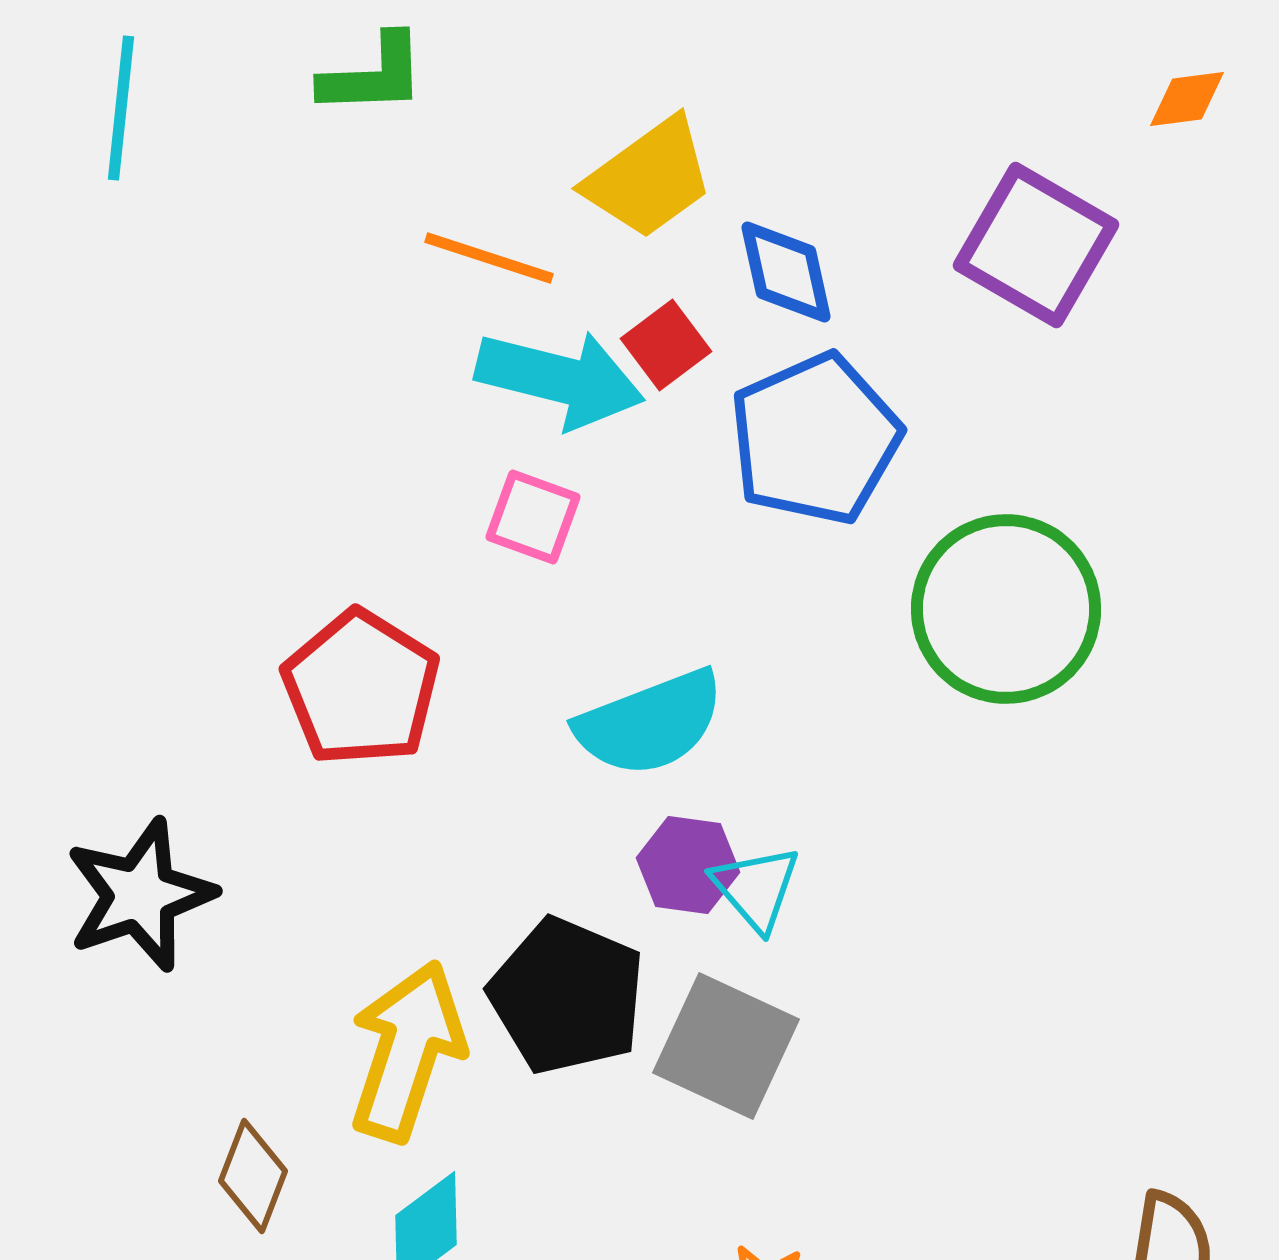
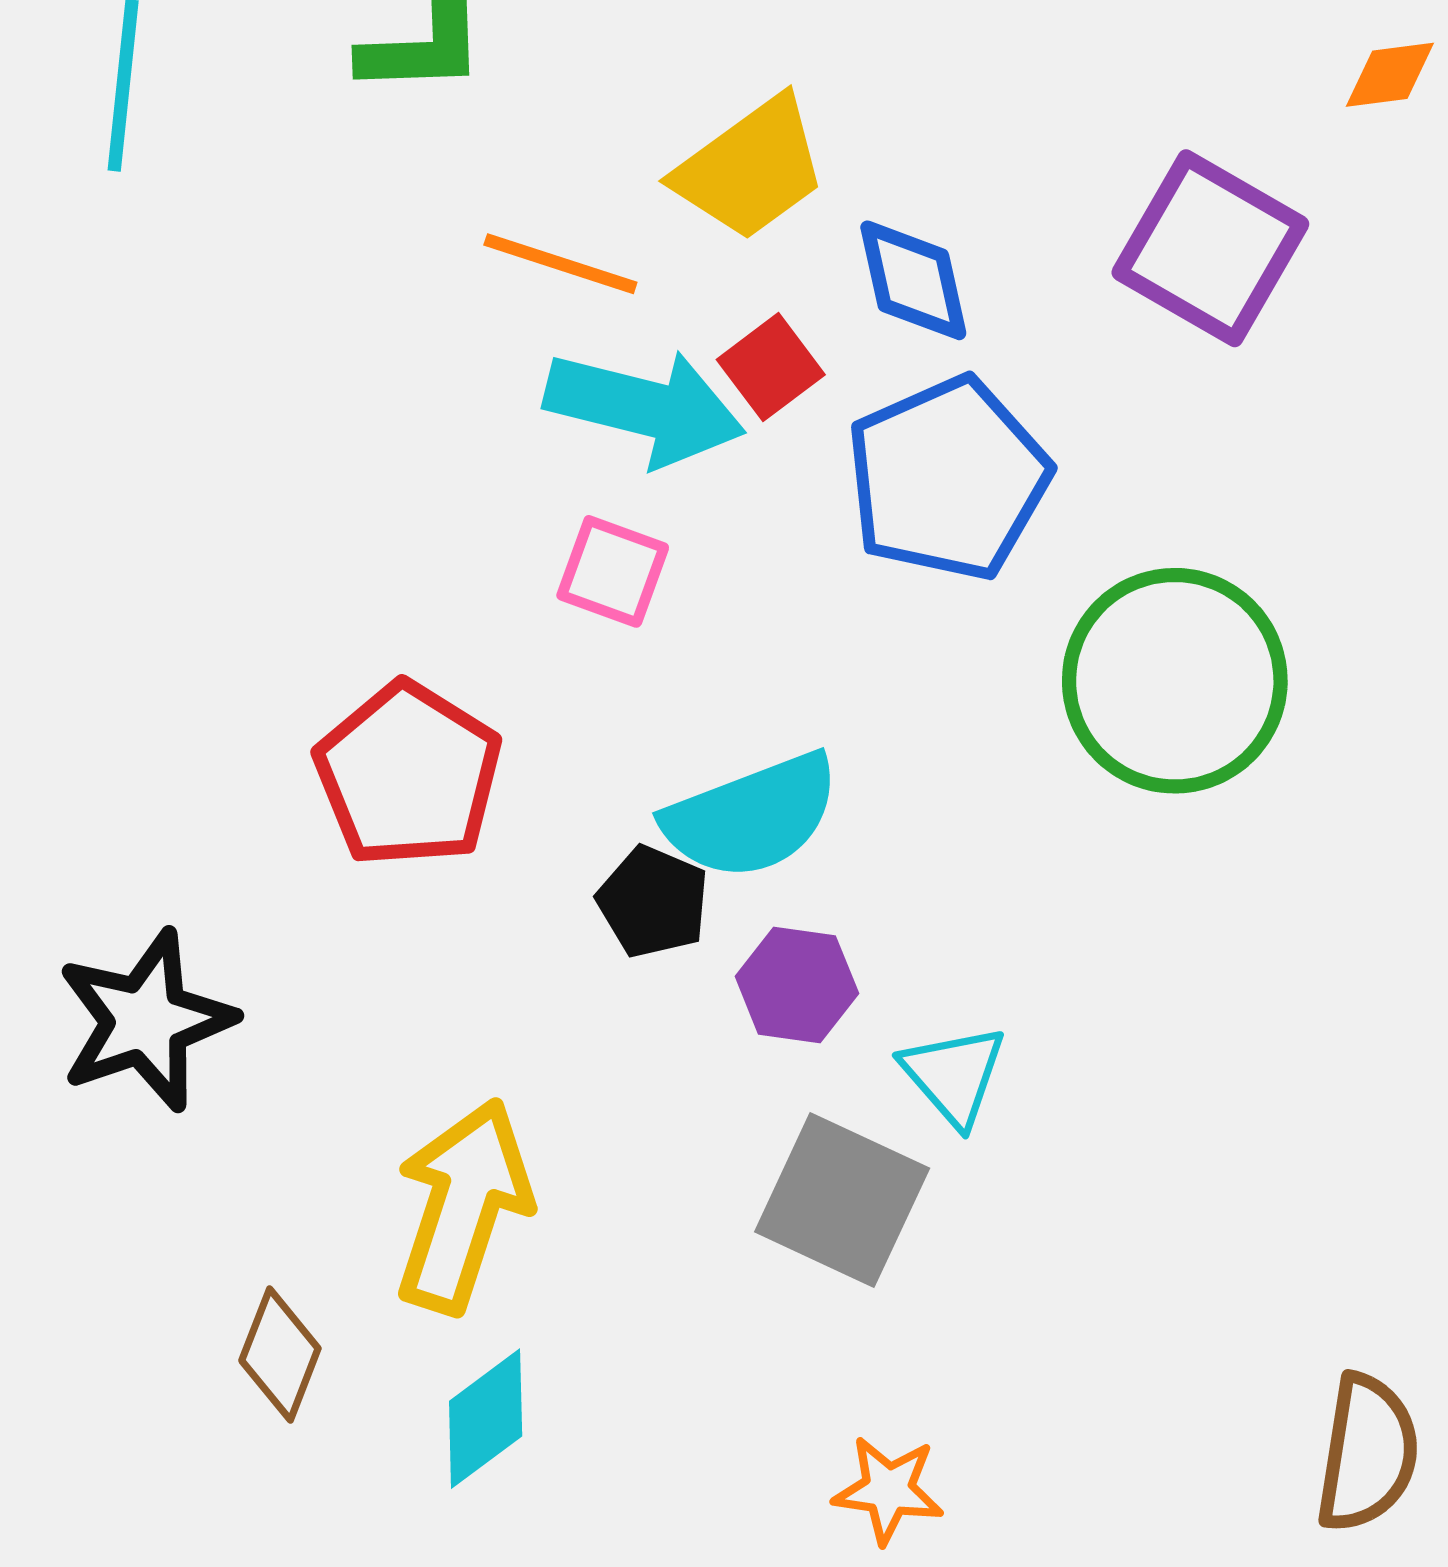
cyan triangle: (756, 888) -> (954, 1075), moved
black pentagon: (567, 996) -> (653, 902), moved, size x0.6

